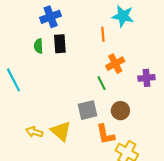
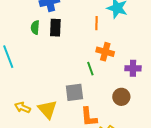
orange cross: (115, 64) -> (105, 52), turned 36
brown circle: (120, 111) -> (121, 97), moved

